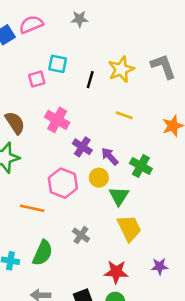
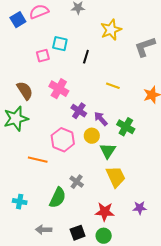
gray L-shape: (163, 66) -> (145, 47), turned -90
yellow star: (121, 69) -> (111, 30), moved
green semicircle: (43, 253) -> (58, 198), moved

